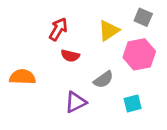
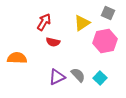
gray semicircle: (103, 80) -> (78, 75), moved, turned -98
cyan square: (133, 103) -> (100, 78), turned -32

